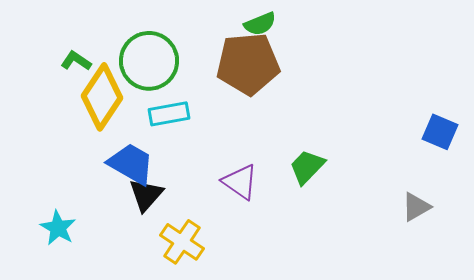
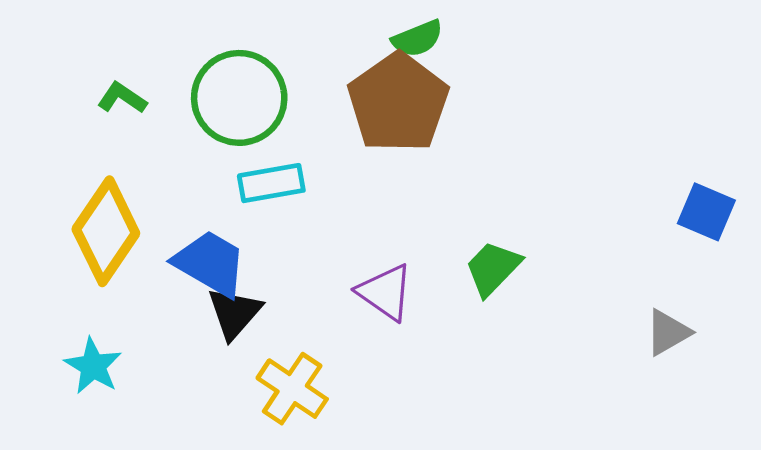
brown pentagon: (248, 64) -> (398, 103), turned -30
yellow diamond: (102, 97) -> (106, 231), moved

